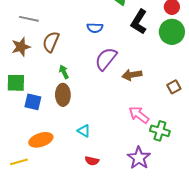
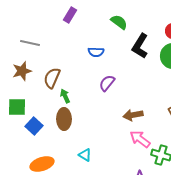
brown semicircle: (51, 42) -> (52, 78), moved
purple semicircle: (106, 59) -> (107, 83), size x0.7
brown arrow: (132, 75) -> (133, 115), moved
blue square: (33, 102) -> (34, 126), turned 30

